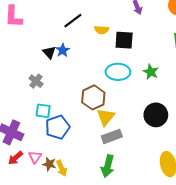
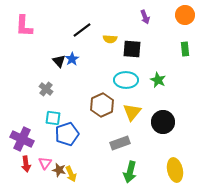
yellow triangle: (106, 117) -> (132, 112), moved
red arrow: (15, 158) -> (26, 164), turned -56
green arrow: (108, 166) -> (130, 172), moved

